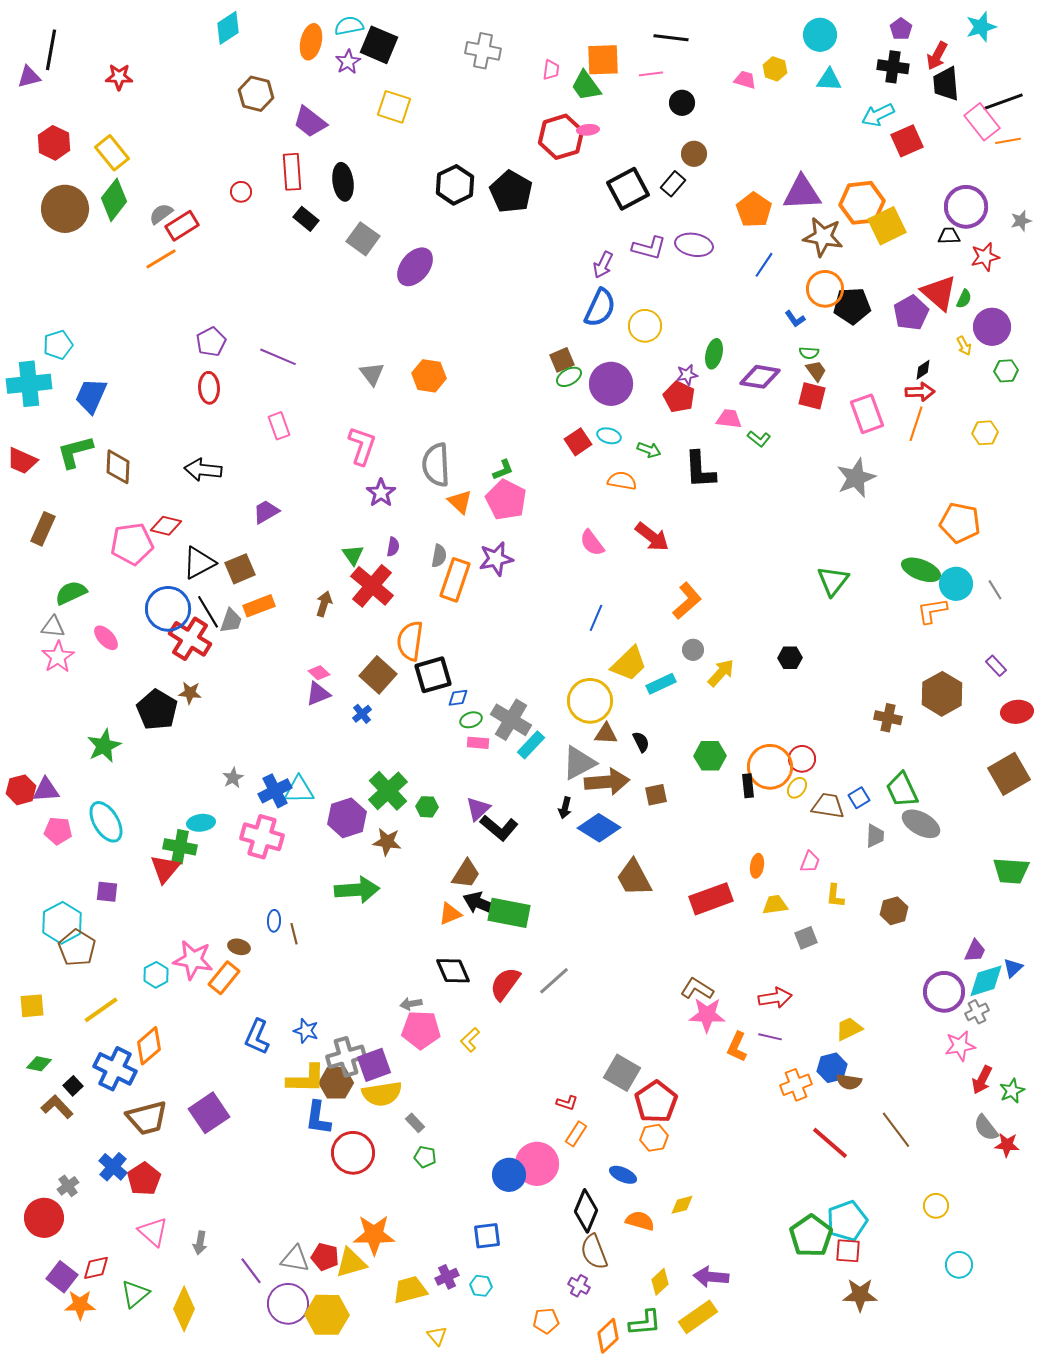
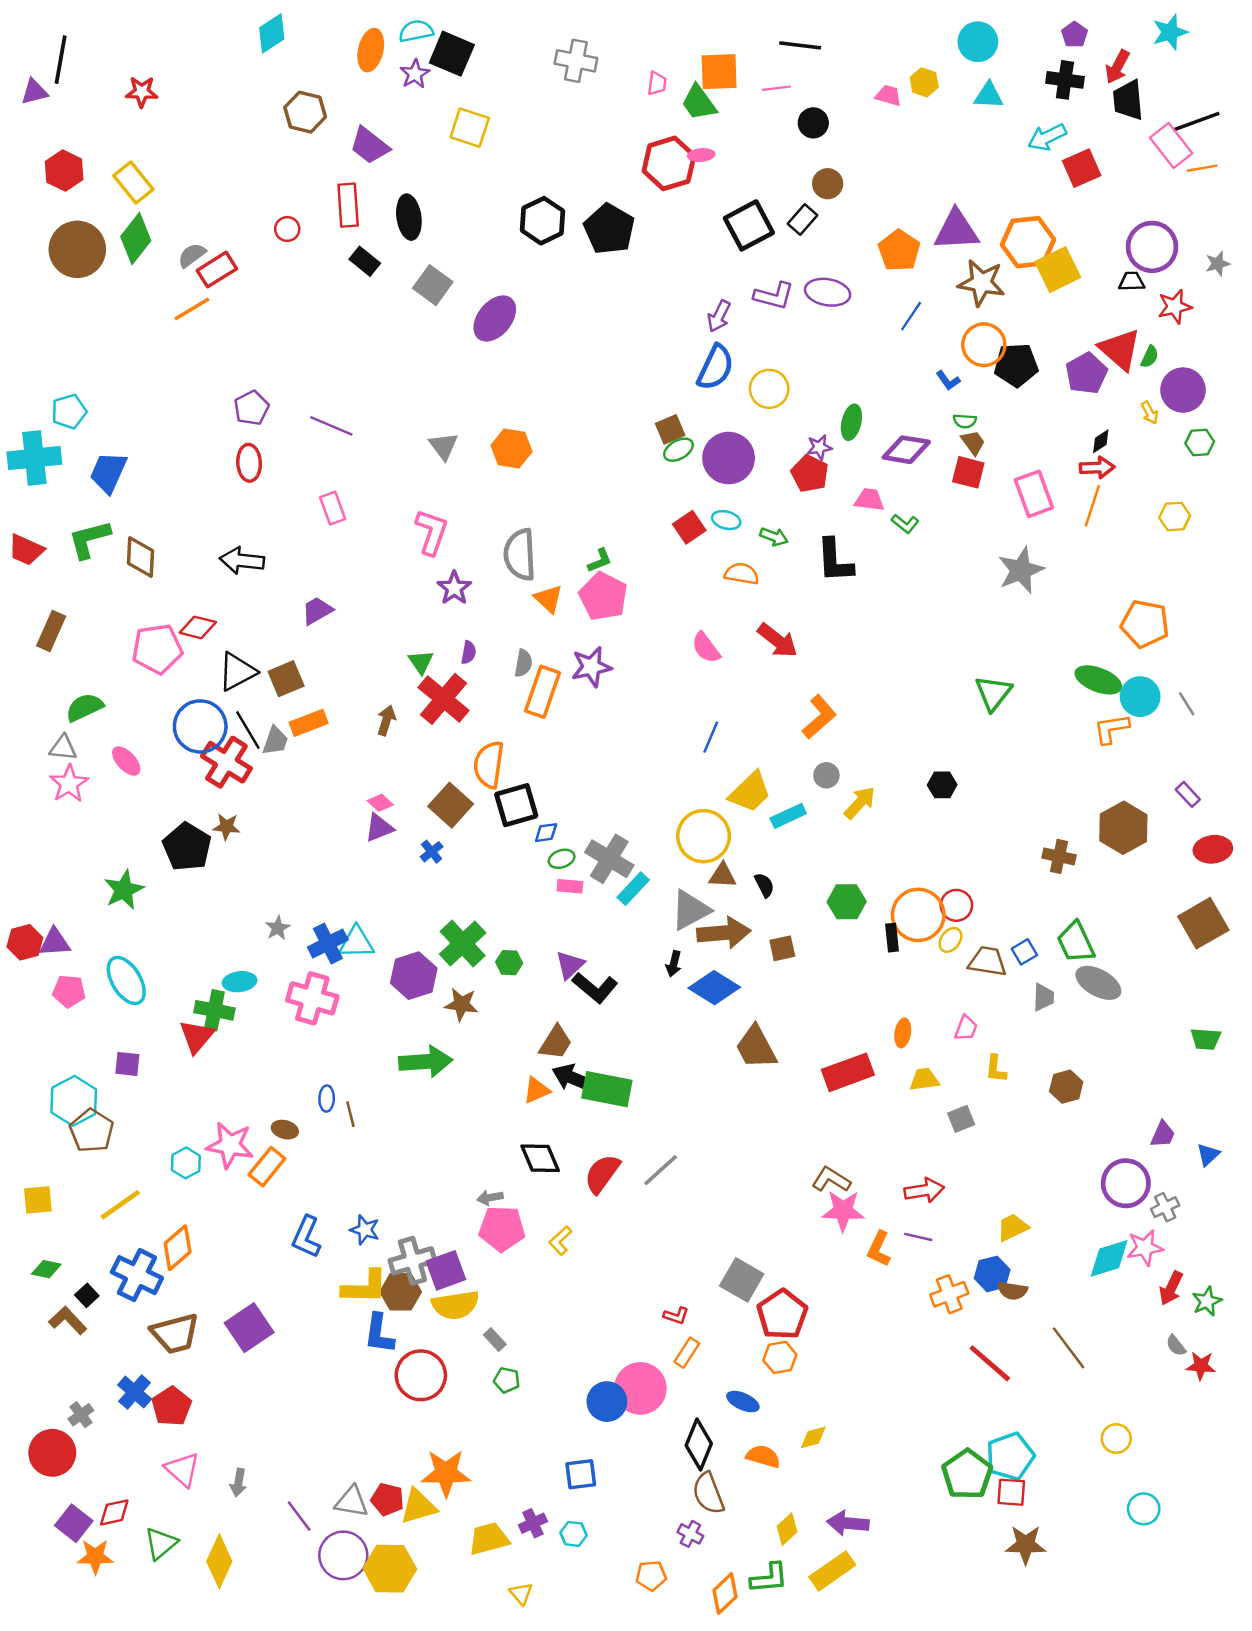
green trapezoid: (1011, 871) -> (1206, 1039), size x0.7
cyan diamond: (986, 981) -> (1109, 1258), moved
gray semicircle: (986, 1128) -> (1176, 1345), size x0.7

